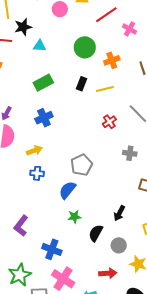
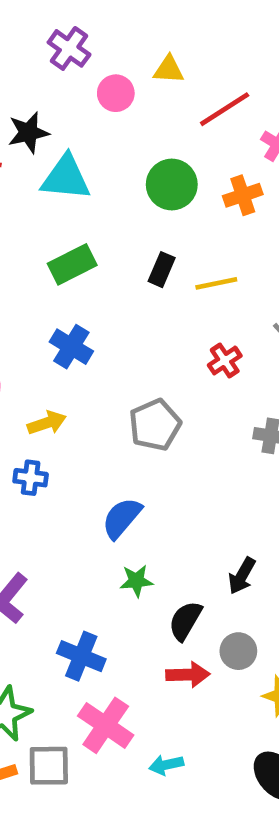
cyan triangle: (40, 46) -> (66, 178), size x1.6
orange cross: (112, 60) -> (243, 195), moved
blue cross: (44, 118) -> (71, 347), turned -36
gray pentagon: (82, 165) -> (155, 425), moved
blue cross: (37, 173) -> (31, 478), moved
red arrow: (108, 273) -> (188, 675), moved

